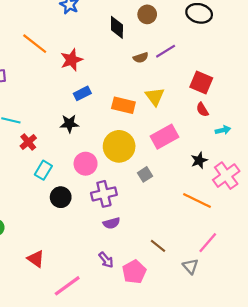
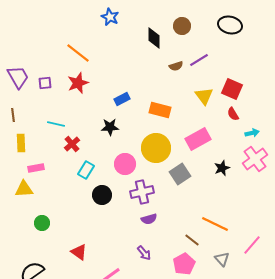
red star: (71, 60) -> (78, 83), moved
yellow triangle: (155, 97) -> (204, 96), moved
black star: (199, 160) -> (222, 168), moved
gray square: (145, 174) -> (180, 174), size x1.5
pink cross: (226, 176) -> (255, 159), moved
orange line: (197, 200) -> (215, 224), moved
pink line: (208, 243) -> (252, 245), moved
pink pentagon: (134, 272) -> (184, 264), moved

